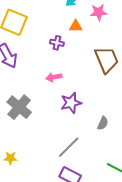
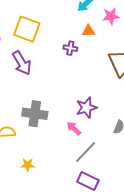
pink arrow: (54, 77) -> (74, 128), moved, turned 56
gray cross: (19, 107) -> (35, 114), turned -30

